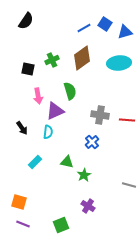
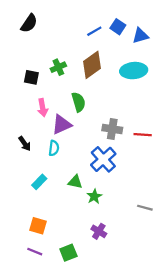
blue cross: (92, 142) -> (103, 159), size x1.6
orange square: (19, 202) -> (38, 226), moved
purple line: (23, 224) -> (35, 252), moved

